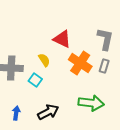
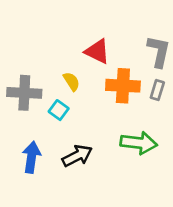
orange cross: (80, 63) -> (123, 86), turned -30
blue arrow: (16, 113) -> (31, 157), size x1.5

